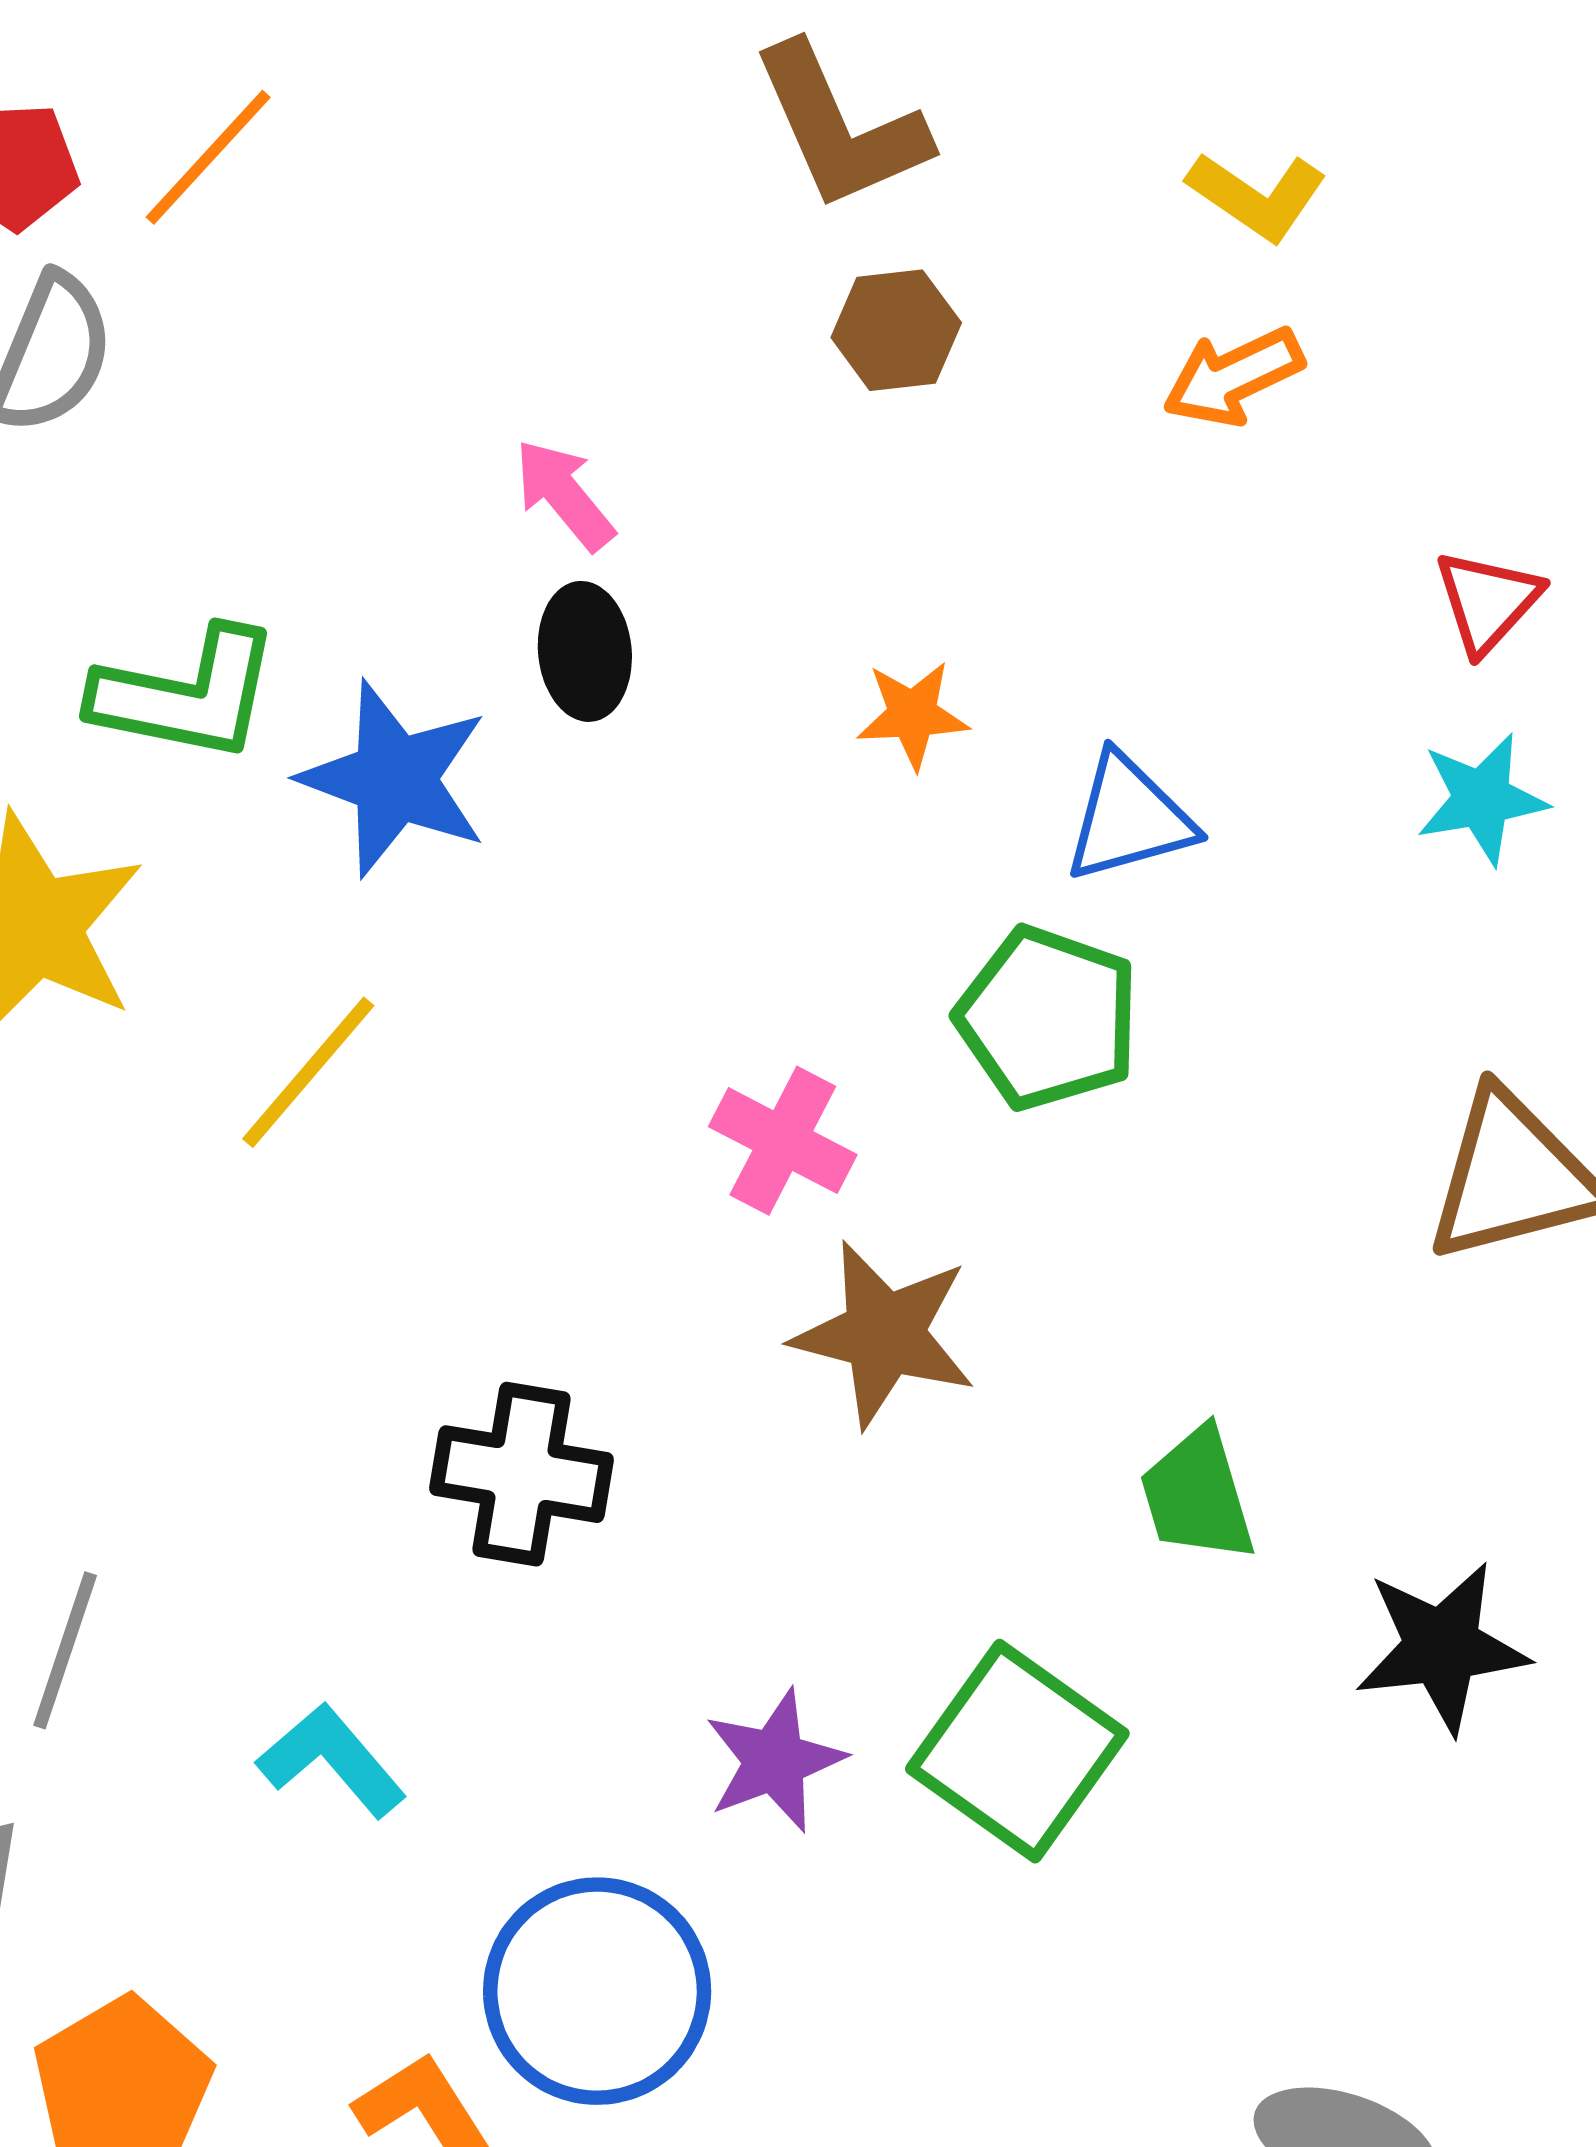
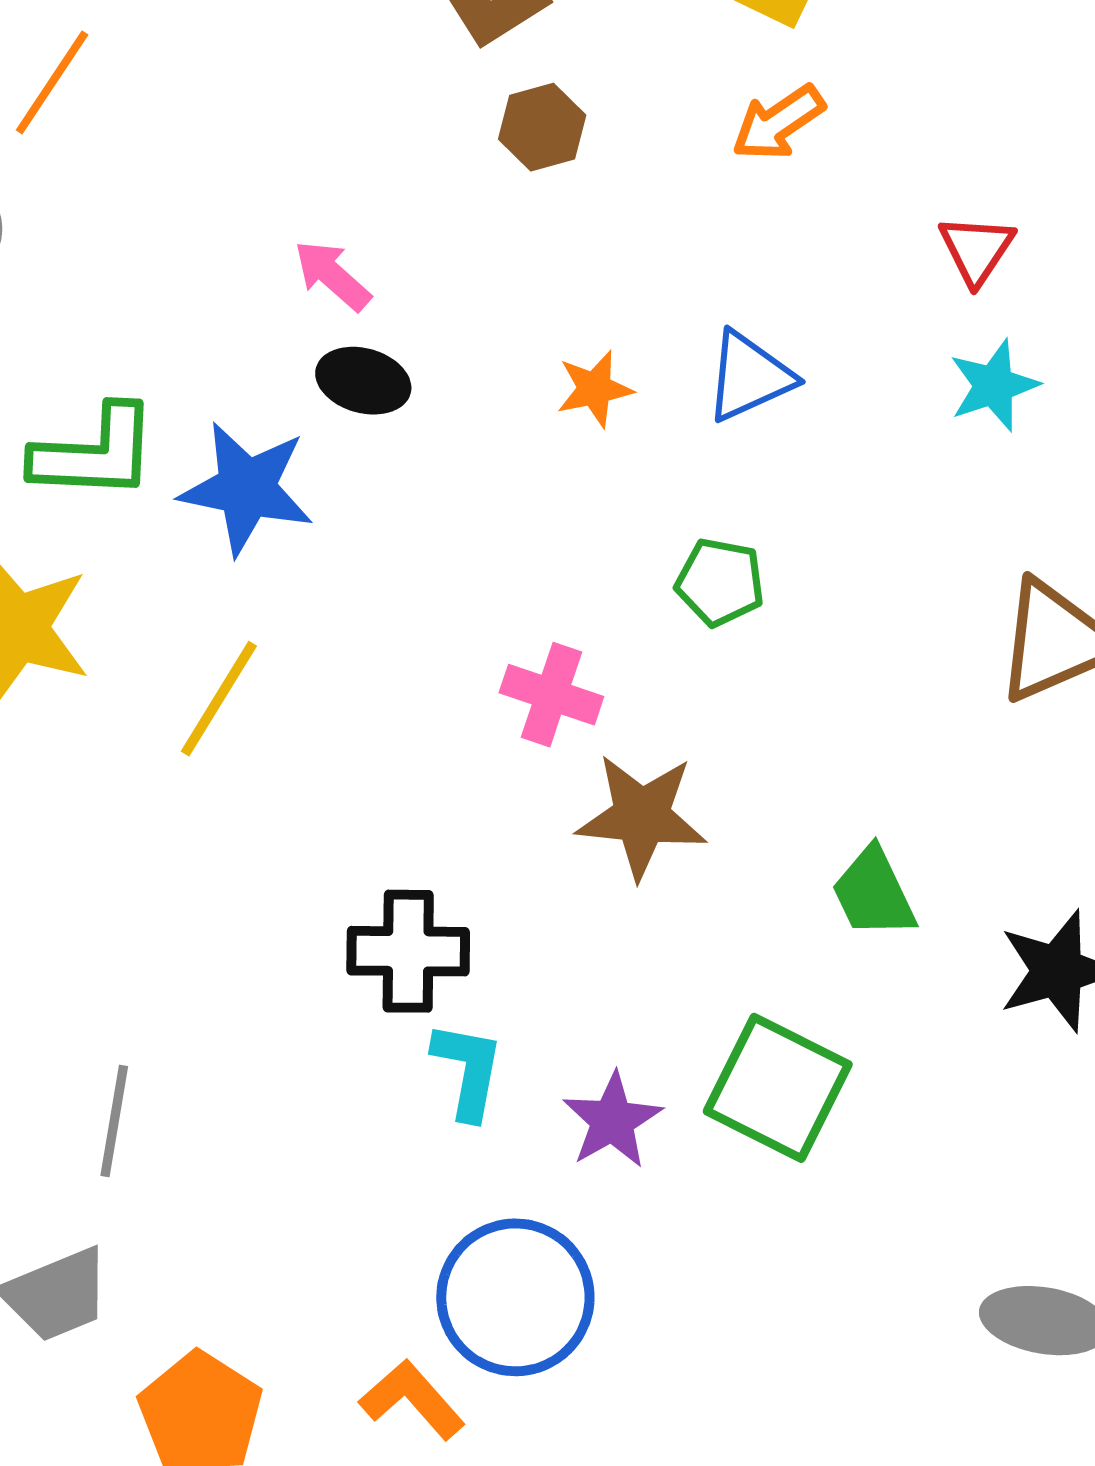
black ellipse: (585, 651) -> (363, 381), turned -60
blue triangle: (1129, 818) -> (749, 377), moved
green pentagon: (1048, 1018) -> (720, 582), size x0.7
cyan L-shape: (332, 1760) -> (468, 1070), moved, turned 60

